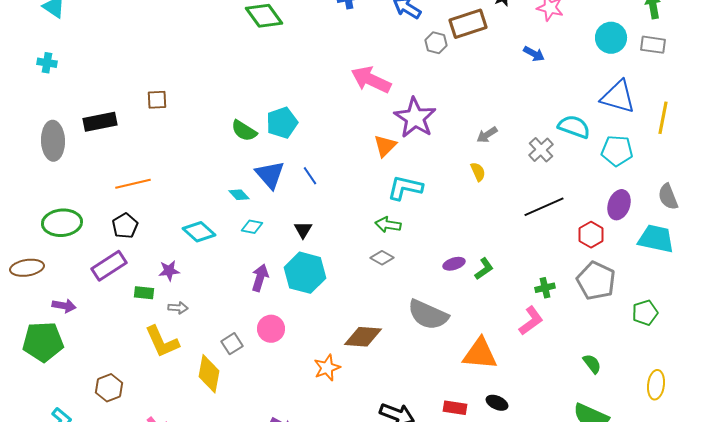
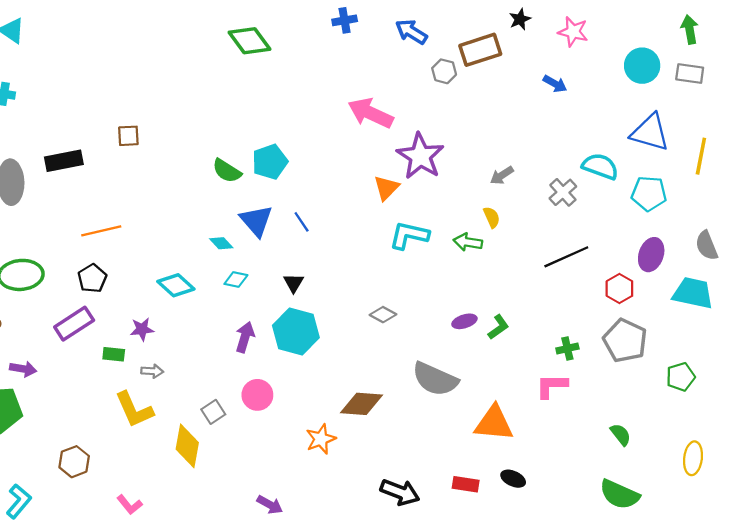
green arrow: (388, 225) -> (468, 242), moved
pink L-shape: (531, 321) -> (552, 386), turned -144

